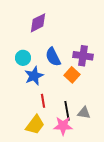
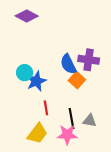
purple diamond: (38, 23) -> (27, 16), moved, turned 55
blue semicircle: (53, 57) -> (68, 64), moved
cyan circle: (23, 58) -> (25, 73), moved

